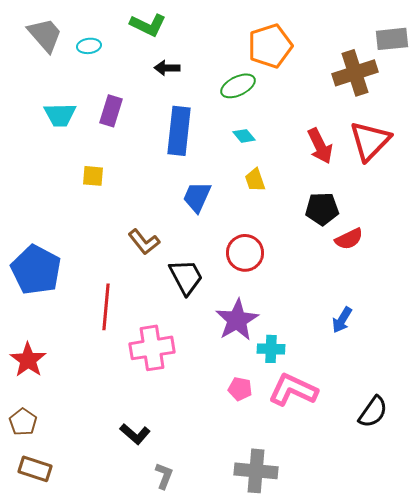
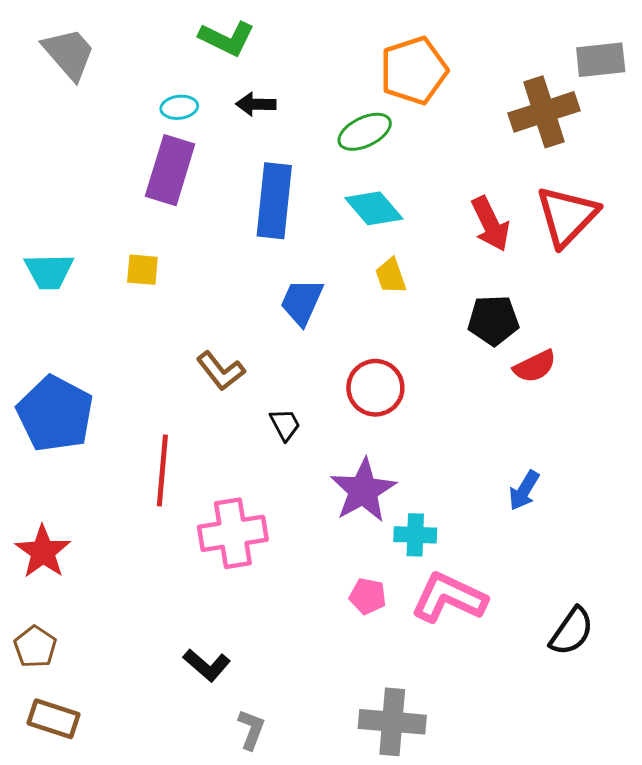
cyan ellipse: (89, 46) -> (179, 107), moved
purple rectangle: (111, 111) -> (170, 170), size x1.4
cyan trapezoid: (60, 115) -> (49, 271), moved
cyan diamond: (244, 136) -> (374, 208), size x1.6
black trapezoid: (186, 277) -> (285, 425), size x0.6

